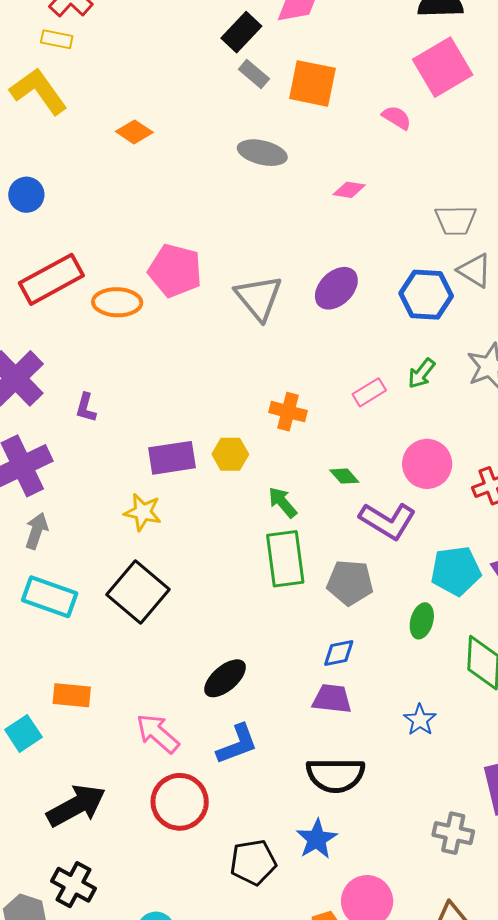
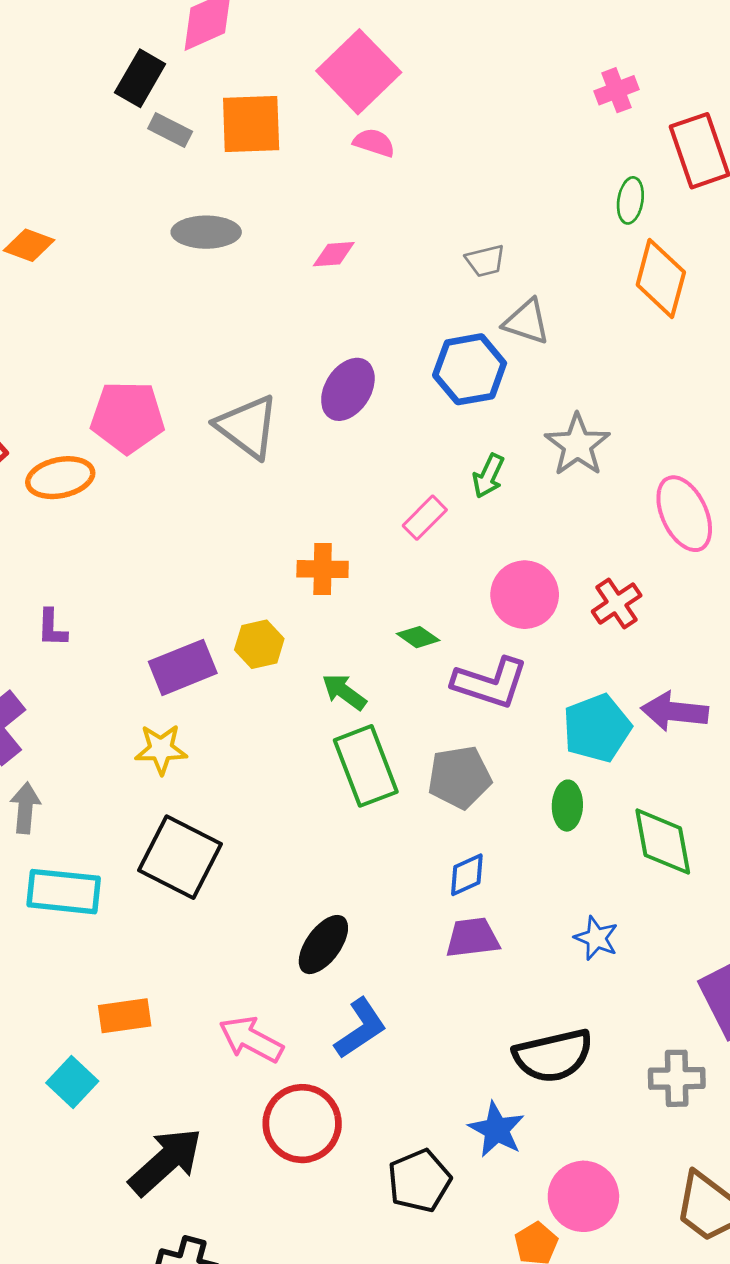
pink square: (443, 67) -> (359, 72), moved
gray trapezoid: (456, 220) -> (485, 261), size x0.7
black semicircle: (335, 775) -> (553, 1056), moved

